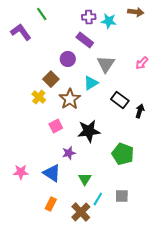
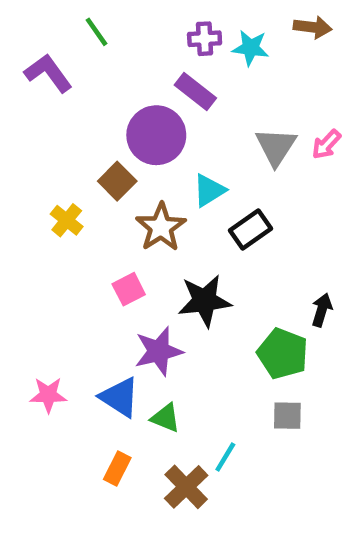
purple circle: (68, 59) -> (156, 135), size x1.6
gray triangle: (106, 64) -> (276, 147), moved
yellow cross: (39, 97) -> (67, 220), moved
black rectangle: (120, 100) -> (251, 229), moved, turned -72
black arrow: (140, 111) -> (322, 310), moved
purple star: (69, 153) -> (159, 351), size x1.5
green triangle: (85, 179) -> (166, 418), moved, turned -40
gray square: (122, 196) -> (287, 416), moved

